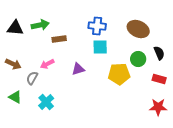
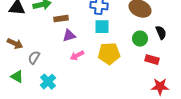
pink arrow: (47, 64) -> (77, 56), moved
purple triangle: (78, 69) -> (69, 36), moved
yellow pentagon: (119, 74) -> (109, 54), moved
red rectangle: (159, 79) -> (152, 60), moved

